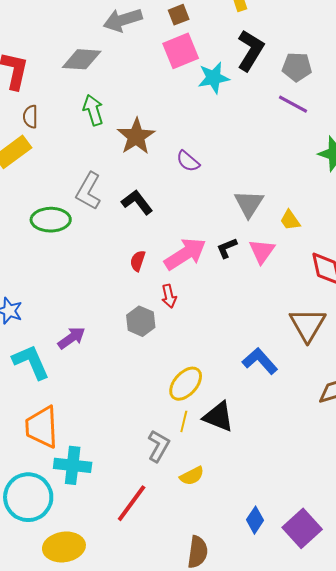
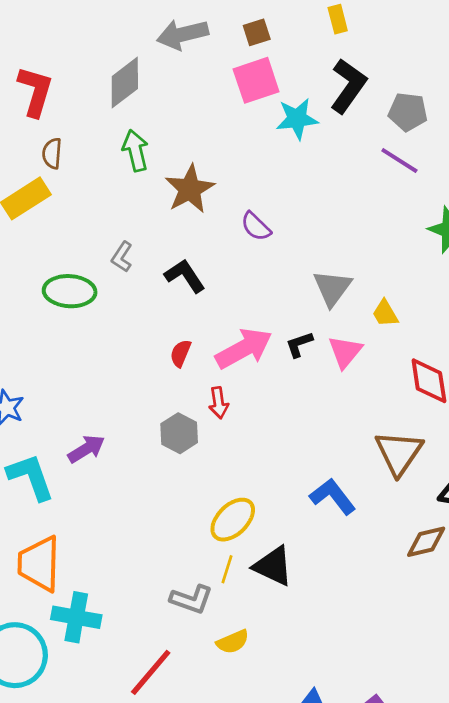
gray diamond: (82, 59) -> (125, 83), turned -45
gray L-shape: (88, 191) -> (122, 257), size x0.6
gray L-shape: (159, 446) -> (191, 599), turned 76

